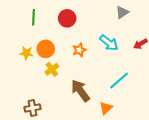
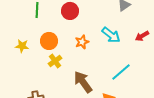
yellow star: (26, 53) -> (22, 46), moved

